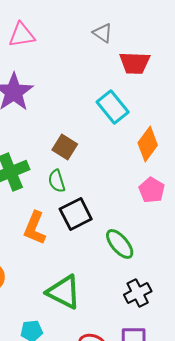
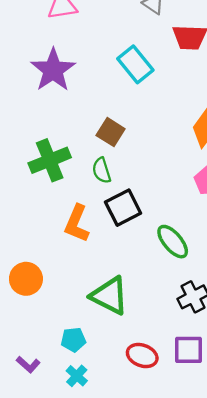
cyan rectangle: (113, 107) -> (135, 64), moved

